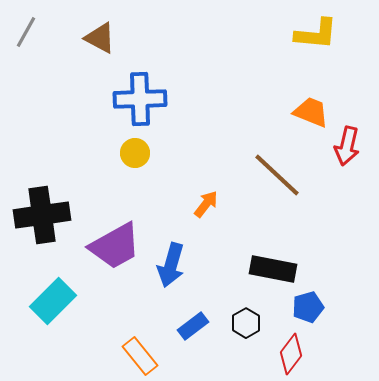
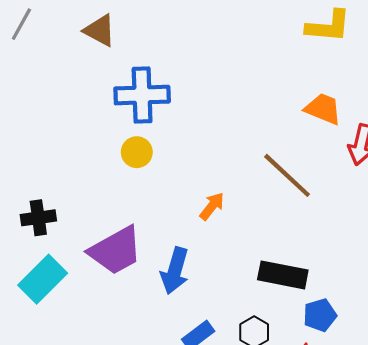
black cross: (42, 215) -> (38, 218), size x0.6
cyan rectangle: (53, 301) -> (43, 279), moved

